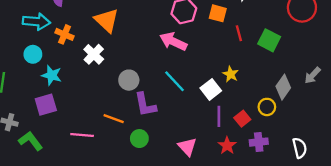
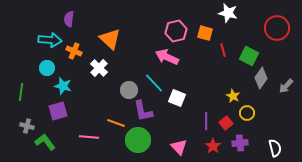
yellow star: (231, 74) -> (233, 96), moved
cyan line: (174, 81) -> (154, 83), moved
gray diamond: (283, 87) -> (261, 78), moved
white square: (211, 89) -> (177, 98), moved, turned -30
green circle: (139, 139) -> (138, 140), size x1.6

